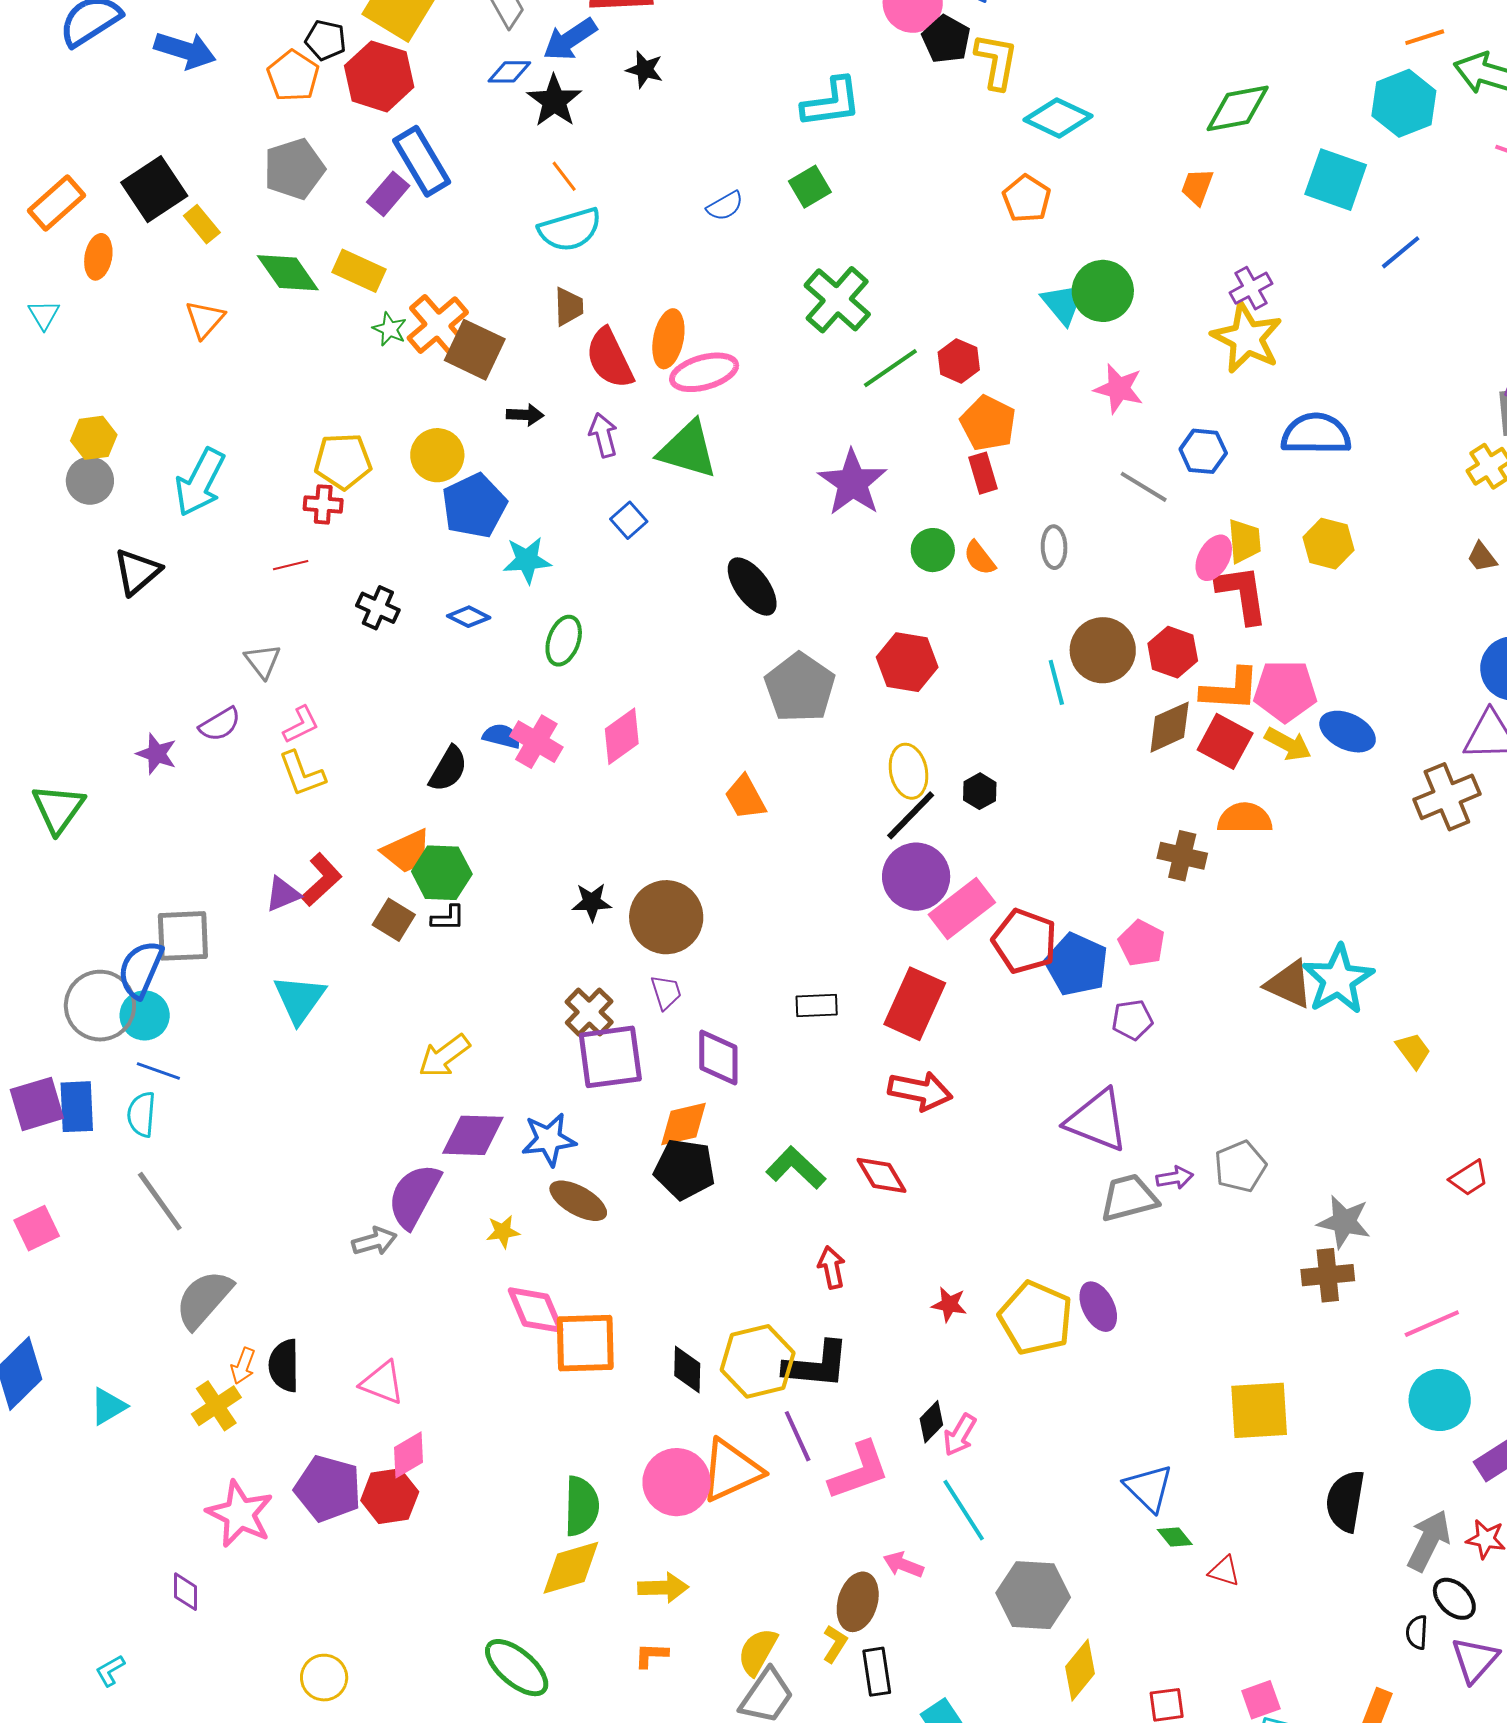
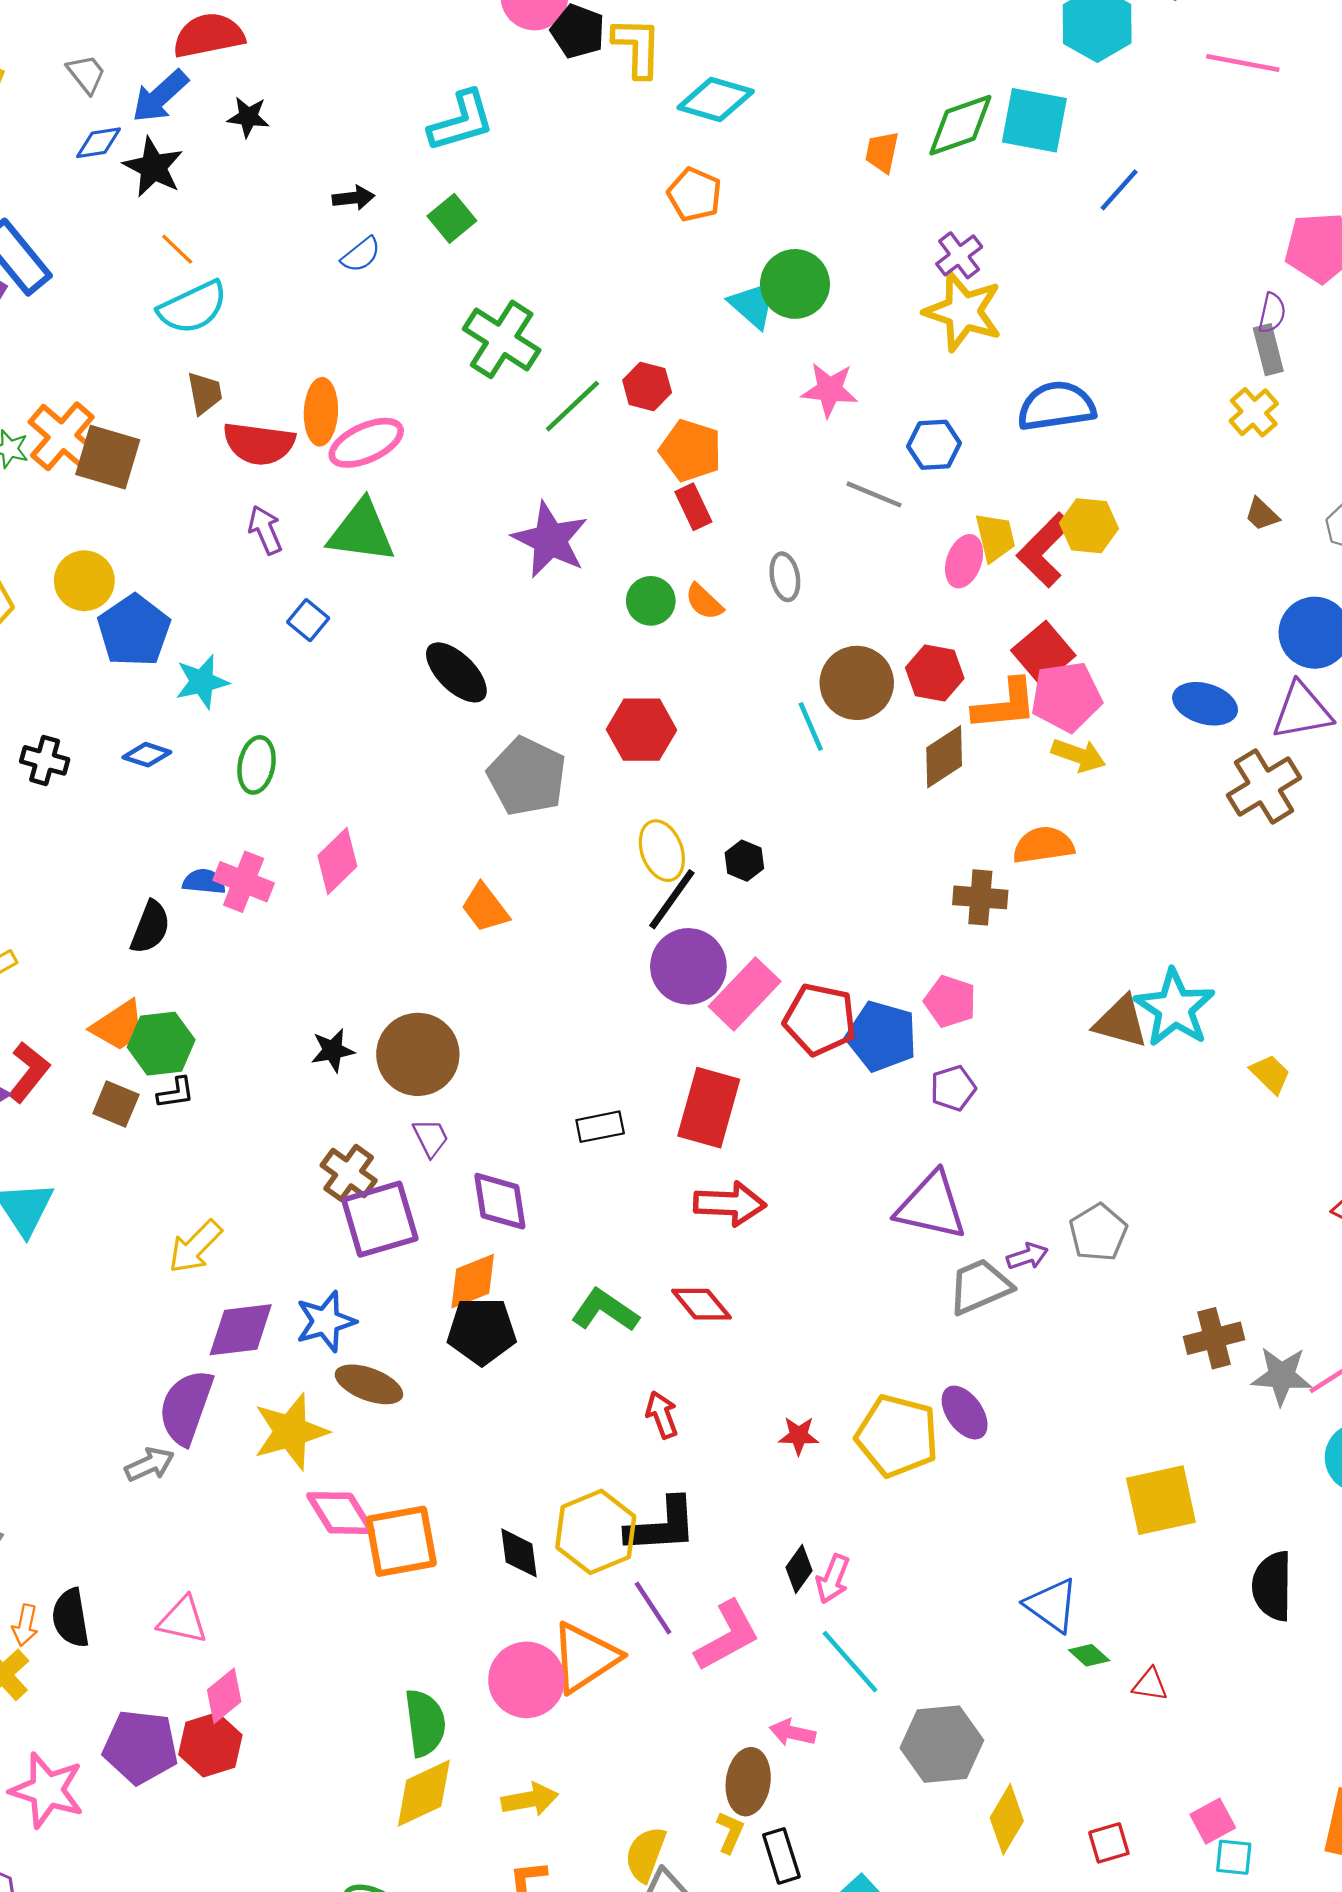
green diamond: (1238, 108) -> (960, 125), moved
red semicircle: (610, 358) -> (259, 444), turned -48
black arrow: (525, 415) -> (353, 198), moved
red L-shape: (1242, 594) -> (1044, 550), moved, turned -118
blue ellipse: (1348, 732) -> (1205, 704), moved
red square: (1225, 741) -> (1043, 653), moved, turned 30
gray star: (1344, 1222) -> (1282, 1376), moved
yellow star: (503, 1232) -> (291, 1432), size x2.0

